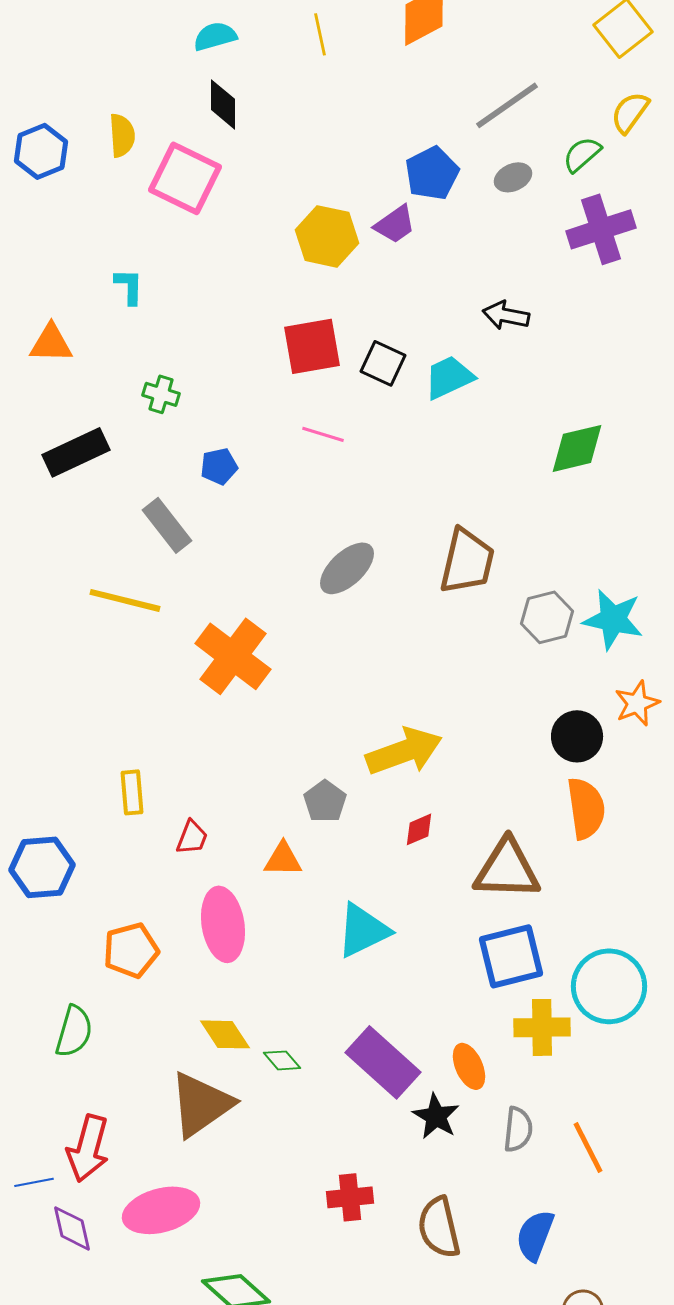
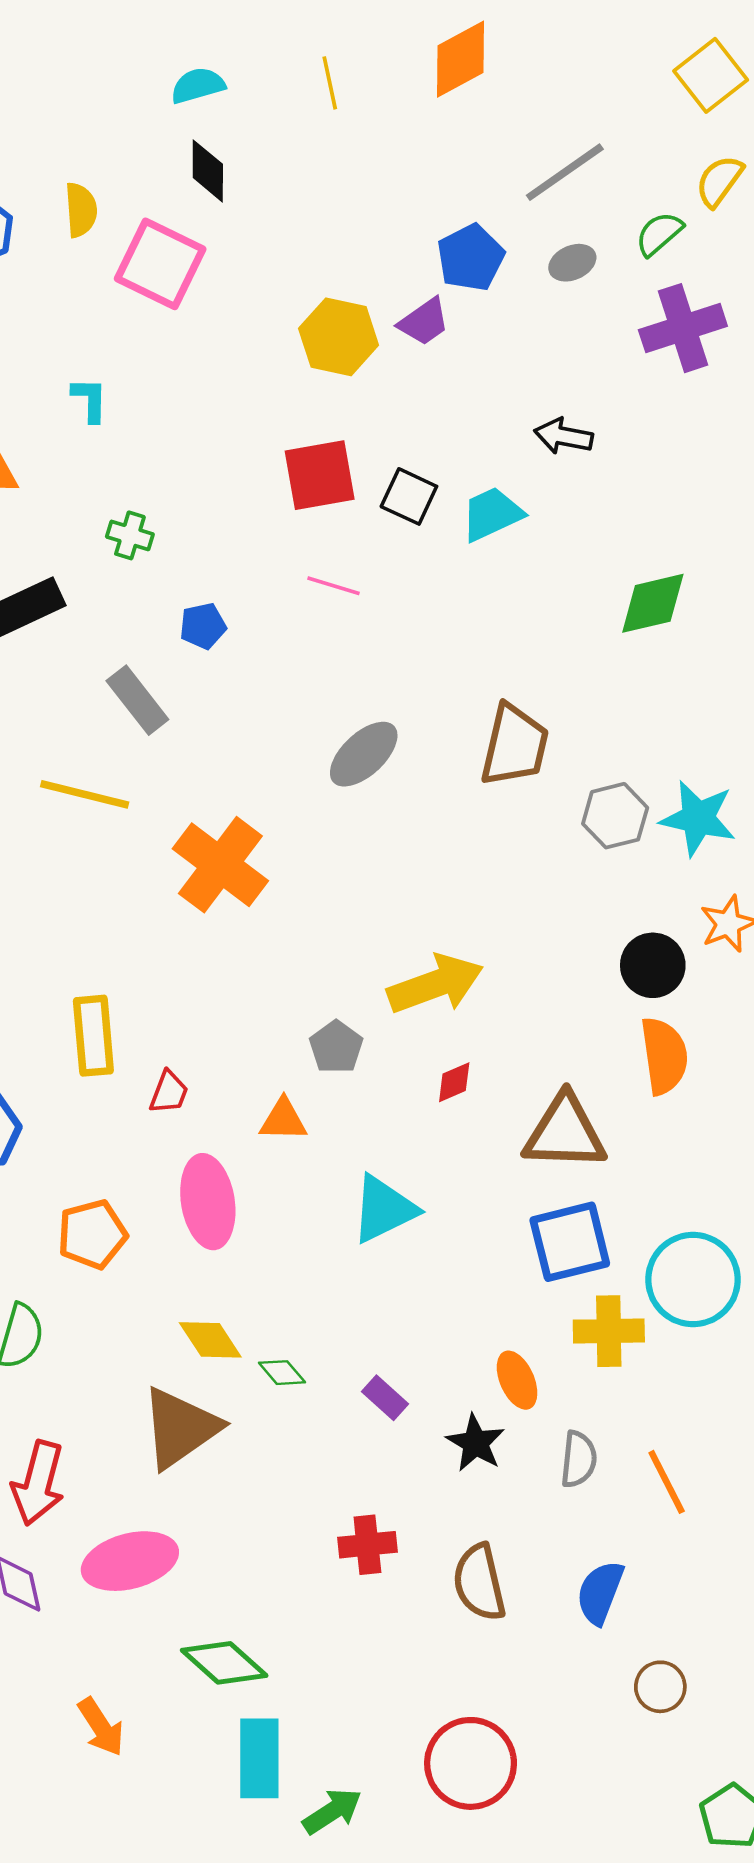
yellow rectangle: (132, 792) -> (93, 1036), size x1.4
purple rectangle: (383, 1062) -> (385, 1398), moved, size x0.5

